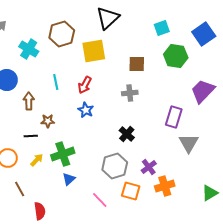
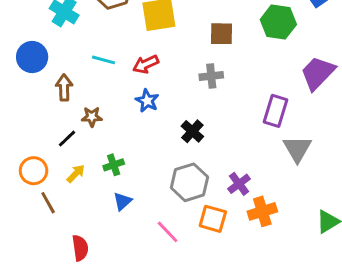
cyan line: (56, 82) -> (103, 60), turned -63
red arrow: (85, 85) -> (146, 64), turned 36
black cross: (127, 134) -> (192, 131), moved
black line: (31, 136) -> (67, 139), turned -40
green cross: (63, 154) -> (114, 165), size x0.6
brown line: (20, 189) -> (48, 203), moved

